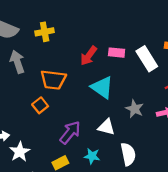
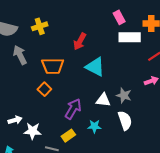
pink rectangle: (117, 53) -> (119, 17), moved, turned 64
white rectangle: (147, 59) -> (130, 37), turned -50
gray star: (135, 109) -> (124, 95), moved
white star: (20, 152) -> (33, 131), turned -30

